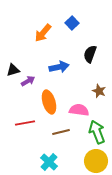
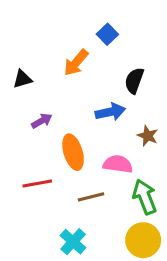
orange arrow: (43, 33) -> (76, 63), moved
blue arrow: (59, 67) -> (110, 112), moved
black triangle: (13, 70) -> (22, 79), moved

